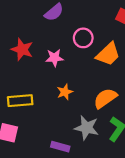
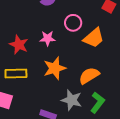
red star: (22, 49) -> (19, 45), moved
orange star: (65, 92) -> (55, 68), size x1.6

